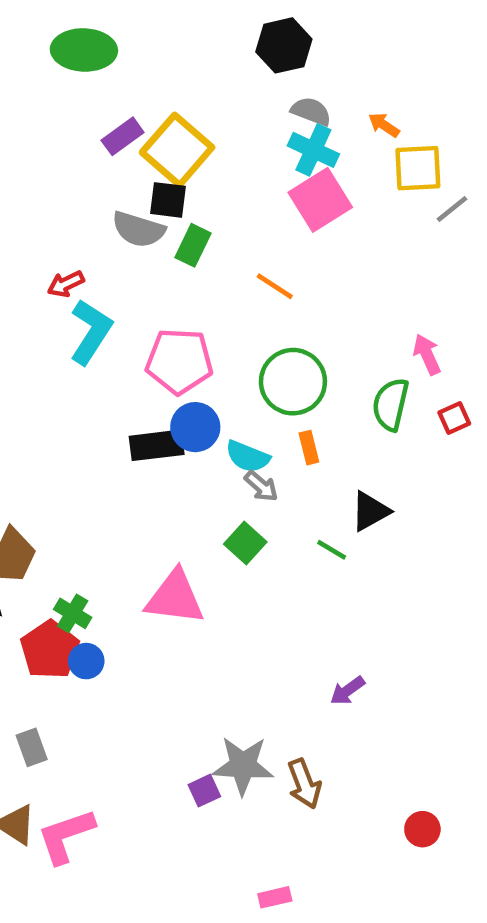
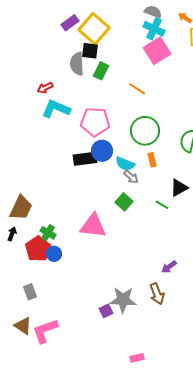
gray semicircle: (138, 229) -> (77, 64), turned 70
cyan L-shape: (91, 332) -> (56, 109), turned -100
brown arrow: (304, 784) -> (157, 294), moved

